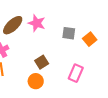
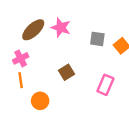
orange circle: (36, 81) -> (40, 101), moved

